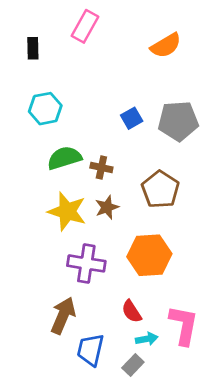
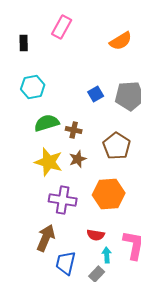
red semicircle: (132, 311) -> (96, 235), turned -48
cyan arrow: (147, 339) -> (107, 255), turned -84

